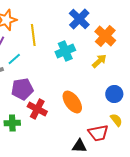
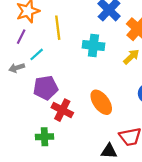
cyan cross: (65, 51) -> (93, 46), turned 30
green cross: (12, 123) -> (44, 137), moved

